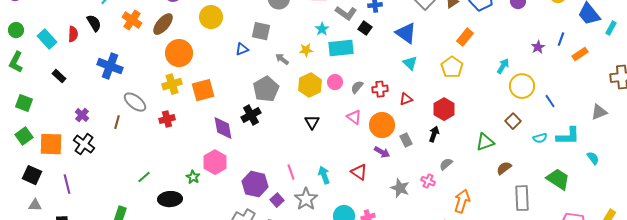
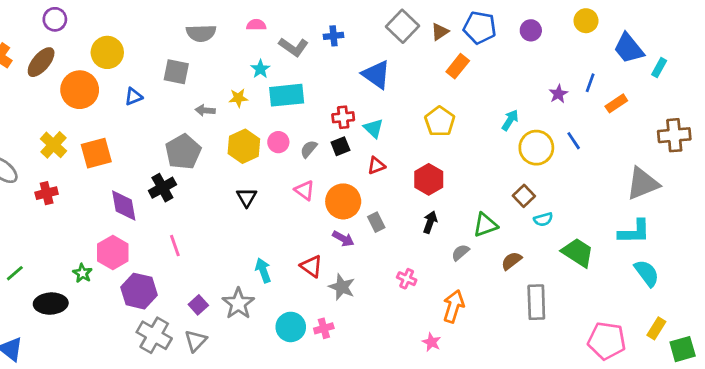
black square: (365, 28) -> (340, 146), moved, turned 32
orange rectangle: (465, 37) -> (458, 66), moved
blue triangle: (242, 49) -> (133, 97), moved
orange circle: (179, 53) -> (80, 90), moved
gray arrow: (282, 59) -> (205, 110), turned -32
cyan triangle: (410, 63) -> (374, 128), moved
yellow cross: (172, 84) -> (53, 145), turned -30
red cross: (380, 89) -> (343, 117), moved
blue line: (550, 101) -> (574, 141), moved
gray triangle: (599, 112) -> (643, 183), size x1.5
black arrow: (434, 134) -> (430, 222), moved
cyan L-shape: (568, 136) -> (634, 232), moved
cyan semicircle: (540, 138) -> (543, 219), moved
cyan semicircle: (593, 158) -> (647, 273), moved, size x1.5
gray semicircle: (446, 164) -> (460, 252), moved
pink line: (291, 172) -> (175, 246), moved
green trapezoid: (558, 179) -> (578, 252), moved
purple hexagon: (255, 184) -> (139, 291), moved
gray star: (400, 188) -> (342, 287), moved

